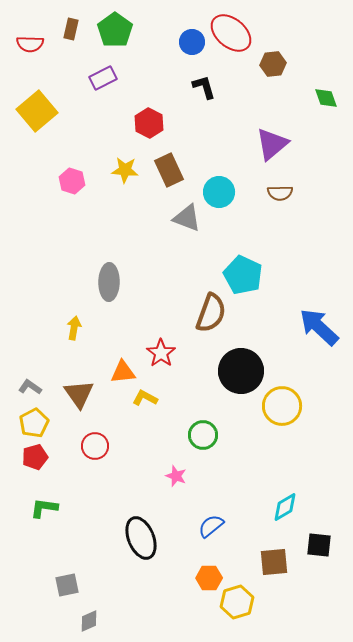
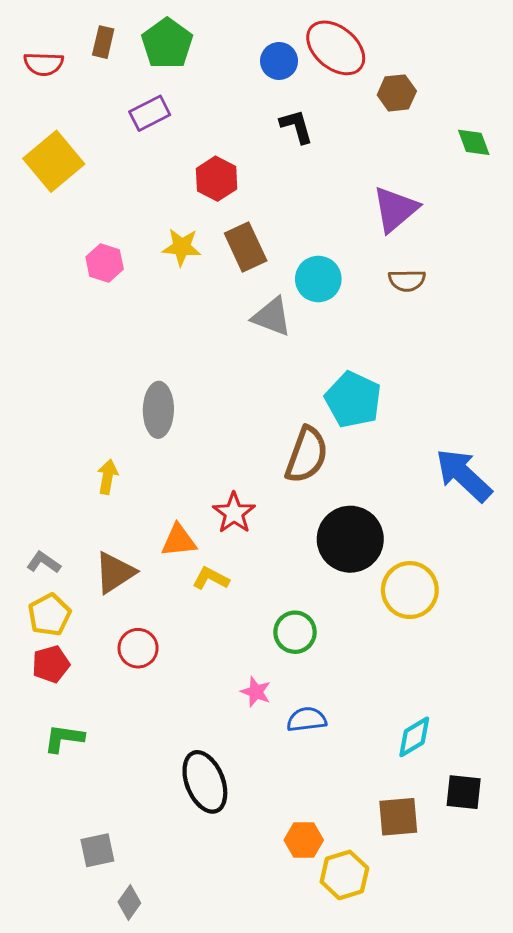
brown triangle: (79, 394) -> (115, 573), turned 32
blue semicircle: (211, 526) -> (307, 719), moved, turned 32
gray diamond: (89, 621) -> (129, 903), turned -30

